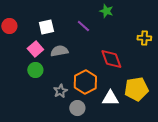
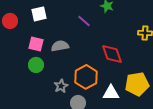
white square: (46, 27) -> (39, 14), moved
pink square: (35, 49) -> (36, 44), turned -35

